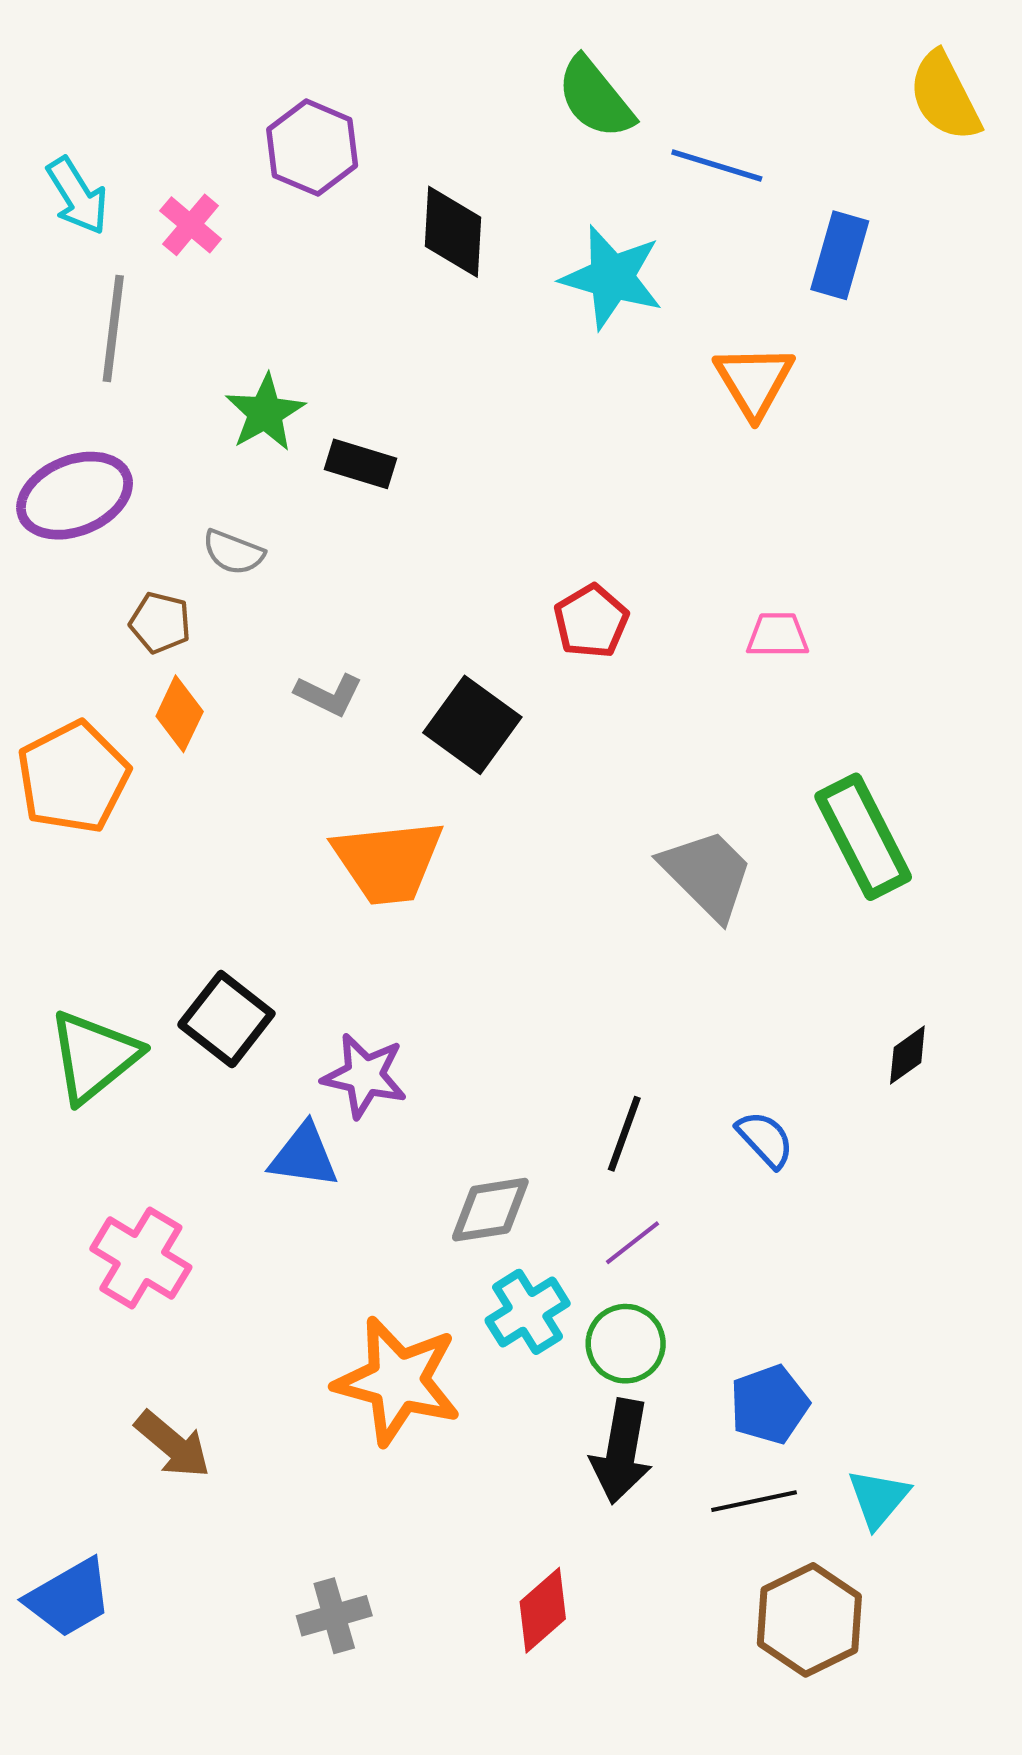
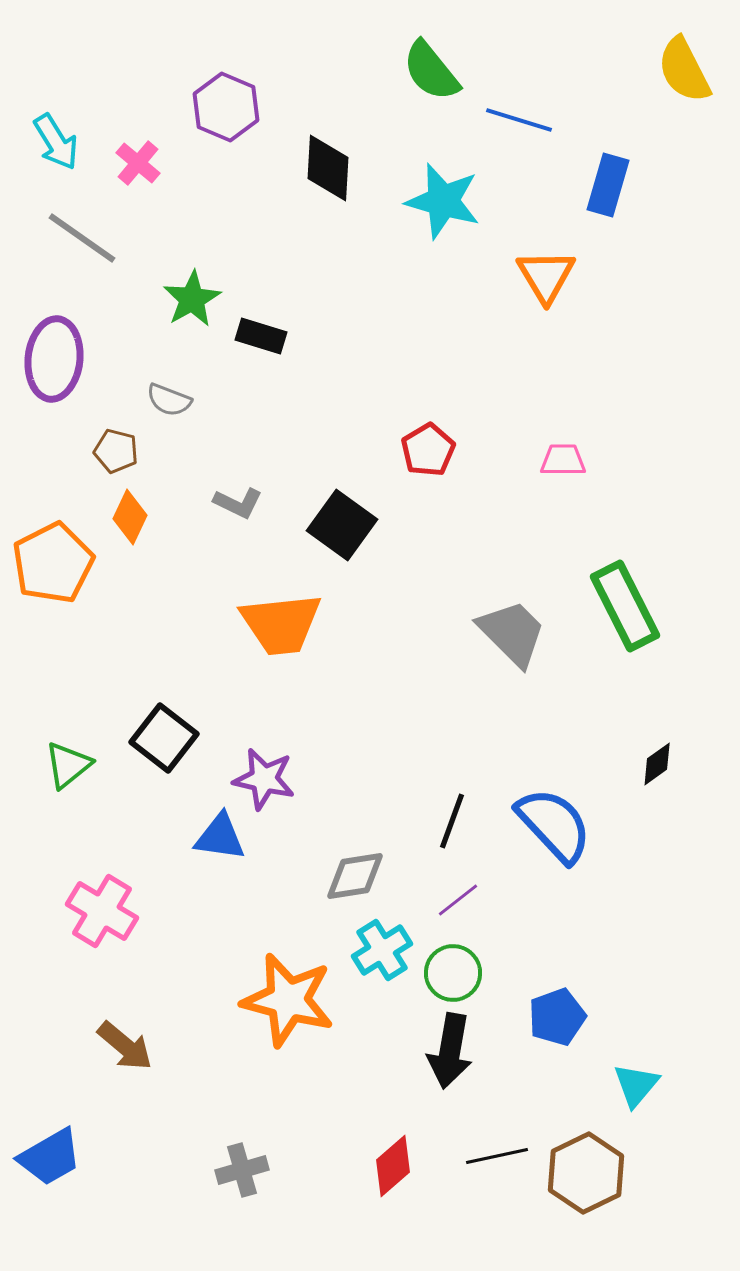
gray line: (113, 328) -> (82, 238), turned -62
purple ellipse: (75, 496) -> (54, 359), turned -62
green triangle: (94, 1056) -> (68, 765), size x0.7
blue semicircle: (765, 1139) -> (554, 825), size x1.8
black line: (754, 1501) -> (497, 1156), moved

